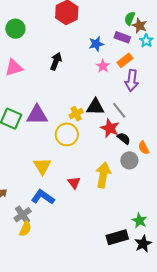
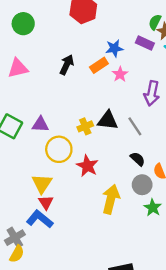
orange rectangle: (125, 60) -> (99, 65), moved
purple triangle: (37, 115) -> (40, 125), size x0.7
red star: (110, 128) -> (87, 166), moved
yellow circle: (67, 134) -> (59, 149), moved
red triangle: (74, 183) -> (46, 202), moved
green star: (139, 221) -> (153, 208), moved

